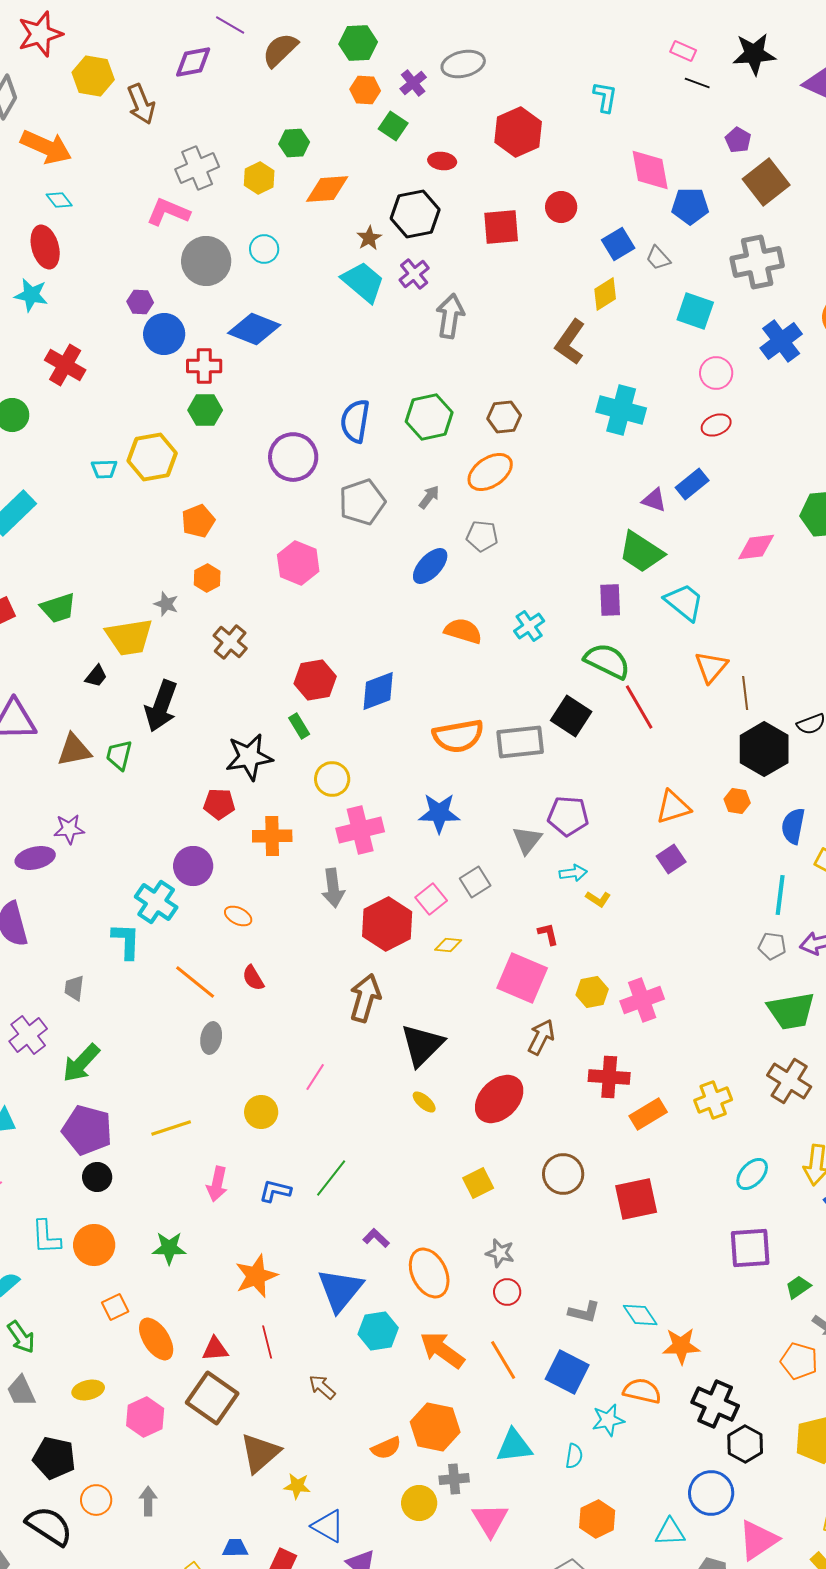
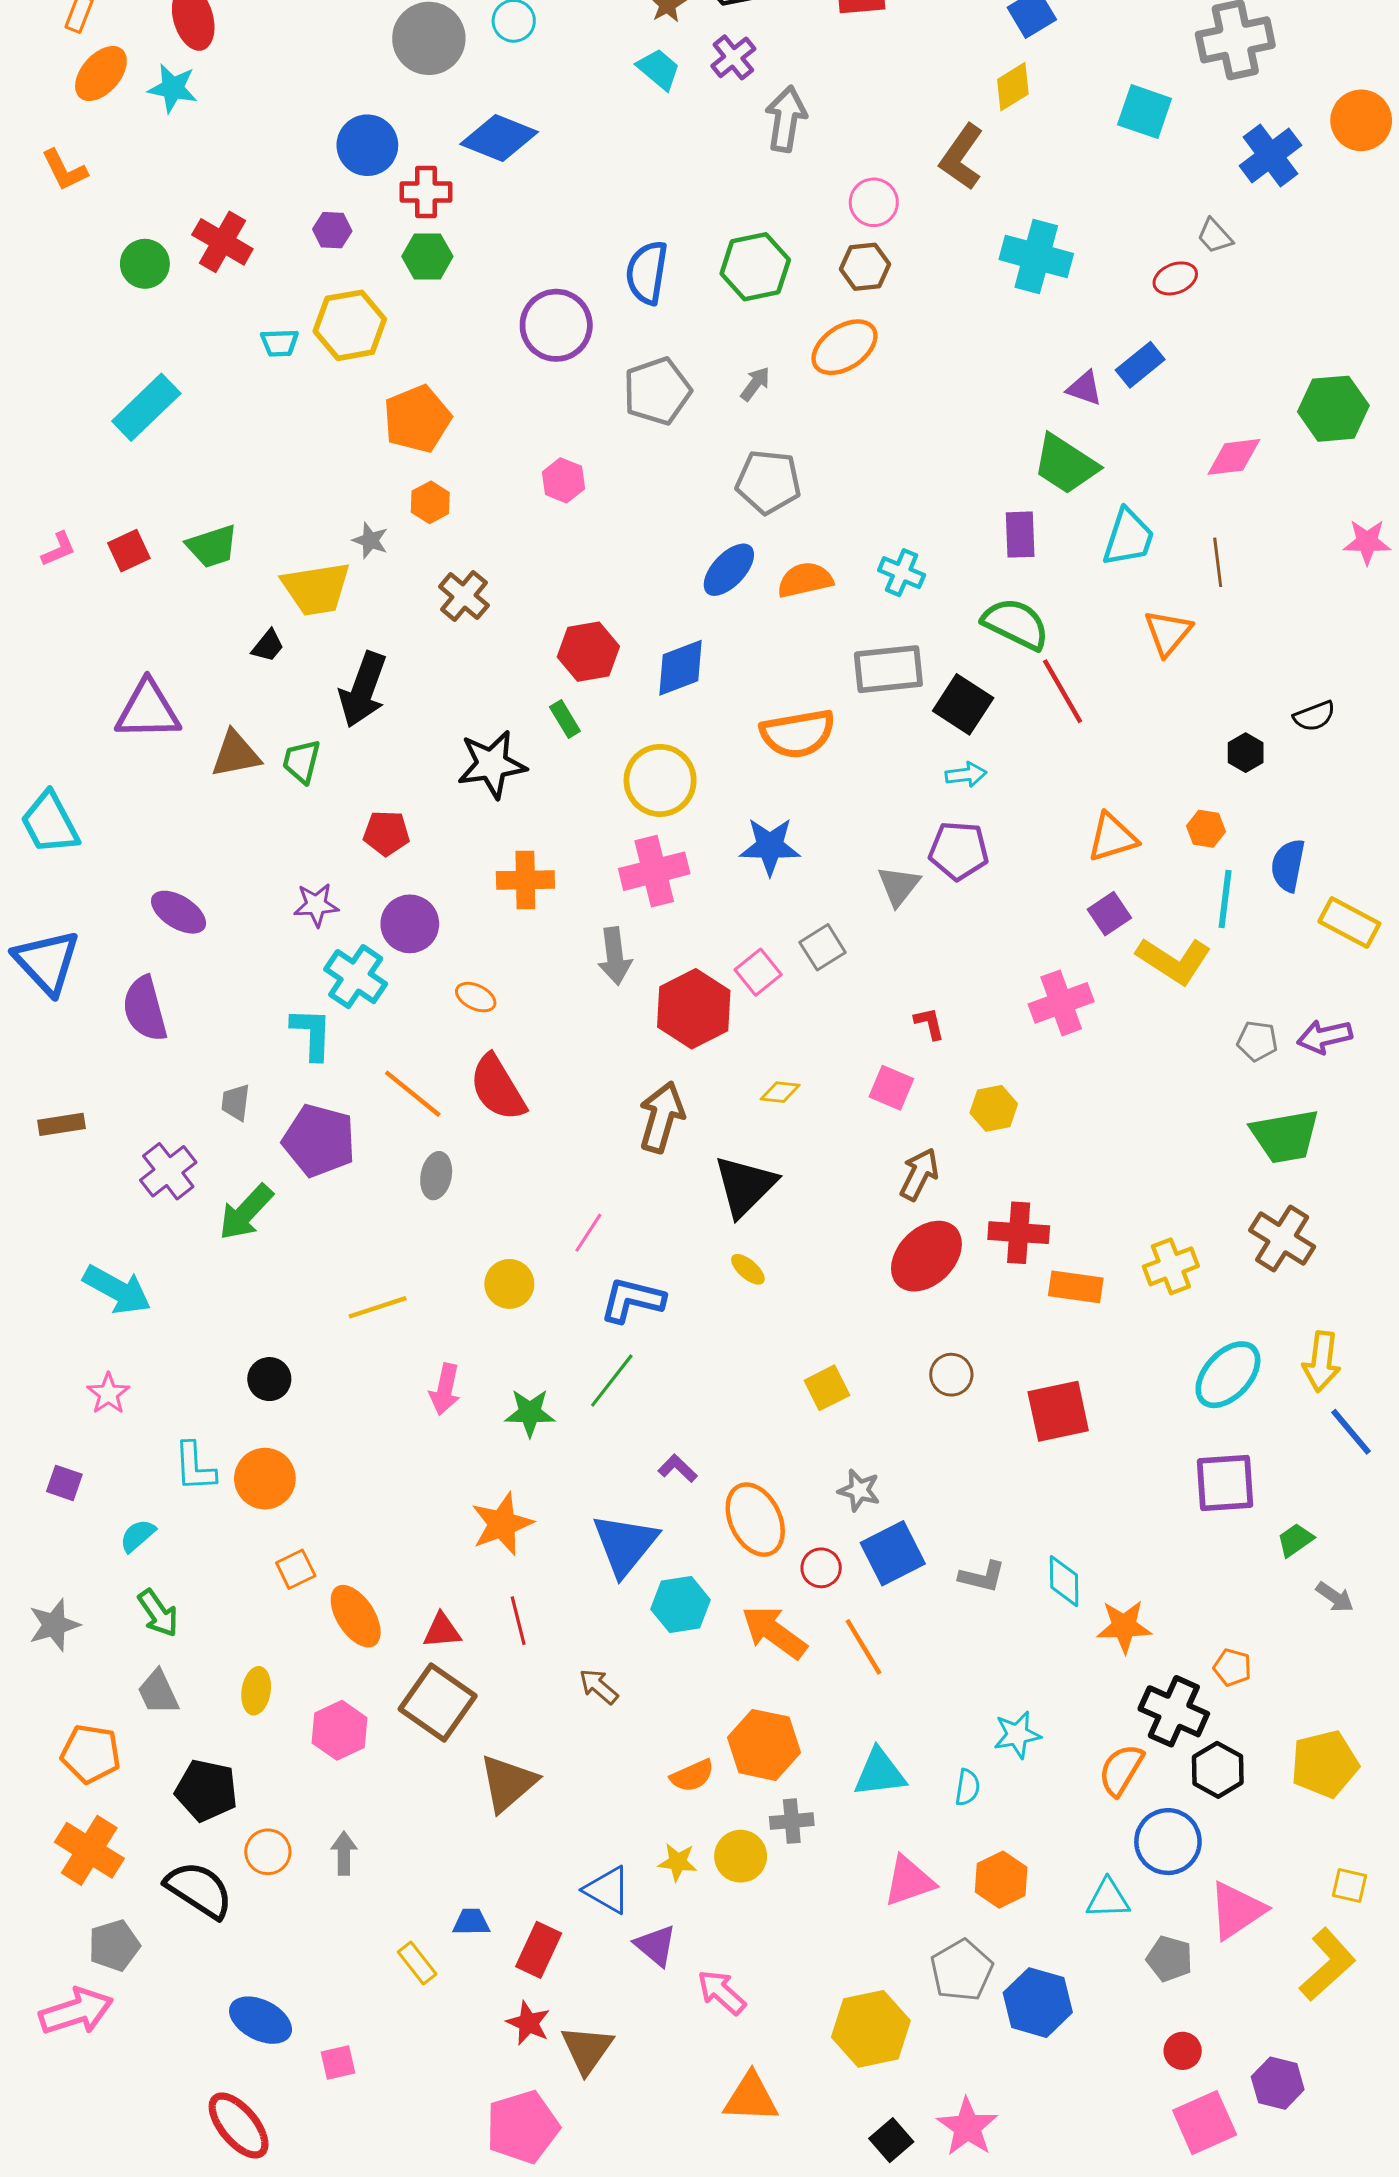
gray trapezoid: (658, 258) -> (1215, 236), moved
cyan trapezoid: (363, 282) -> (659, 69), size x0.7
purple hexagon: (140, 302) -> (332, 230), moved
red cross: (65, 365) -> (222, 242), moved
pink circle: (716, 373) -> (874, 202), moved
orange pentagon: (198, 521) -> (417, 419), size x1.4
gray pentagon: (482, 536) -> (768, 482), moved, size x1.4
pink hexagon: (298, 563) -> (563, 480), size x0.7
blue ellipse: (430, 566) -> (729, 570), moved
cyan trapezoid: (684, 602) -> (1128, 537), turned 69
cyan cross: (529, 626) -> (902, 573), turned -32
orange semicircle: (463, 631) -> (805, 580), turned -30
brown line: (745, 693) -> (1218, 562), moved
gray rectangle: (520, 742) -> (888, 669), moved
black hexagon: (764, 749) -> (1246, 753), size x0.5
yellow circle: (332, 779) -> (660, 780), moved, size x1.4
red pentagon: (219, 804) -> (386, 833), moved
purple star: (69, 829) -> (316, 905), moved
purple ellipse: (35, 858) -> (179, 912), turned 45
cyan arrow: (573, 873) -> (966, 775), moved
cyan line: (780, 895) -> (1225, 899), moved
yellow L-shape: (598, 899) -> (1174, 960), moved, size x2.0
yellow diamond: (448, 945) -> (780, 1092), moved
red semicircle: (253, 978) -> (498, 1088), size x1.8
pink square: (522, 978) -> (891, 1088), size x0.6
pink cross: (642, 1000) -> (1061, 1003), moved
red ellipse: (499, 1099) -> (926, 1256), moved
orange rectangle: (648, 1114) -> (1076, 1287), turned 39
purple pentagon: (87, 1130) -> (319, 1140), moved
brown circle: (563, 1174) -> (951, 1375), size x0.7
cyan ellipse: (752, 1174) -> (1228, 1375), size x1.4
blue L-shape: (275, 1191) -> (632, 1300), moved, size x1.4
green star: (169, 1248) -> (530, 1413), moved
red circle: (507, 1292) -> (821, 1568), moved
cyan diamond: (640, 1315) -> (1064, 1581), turned 33
orange pentagon: (799, 1361) -> (1232, 1667), moved, size x0.7
blue square: (567, 1372) -> (893, 1553), moved, turned 36
yellow ellipse: (88, 1390) -> (256, 1691), turned -68
orange semicircle: (642, 1391) -> (1121, 1770), moved, turned -72
yellow star: (297, 1486) -> (678, 1862), moved
pink triangle: (490, 1520) -> (909, 1881), moved, turned 42

